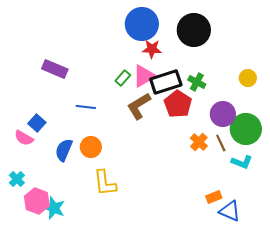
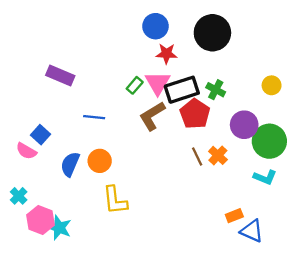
blue circle: (142, 24) -> (155, 26), size x0.7
pink triangle: (144, 76) -> (158, 83), turned -30
brown line: (221, 143) -> (197, 156), moved

